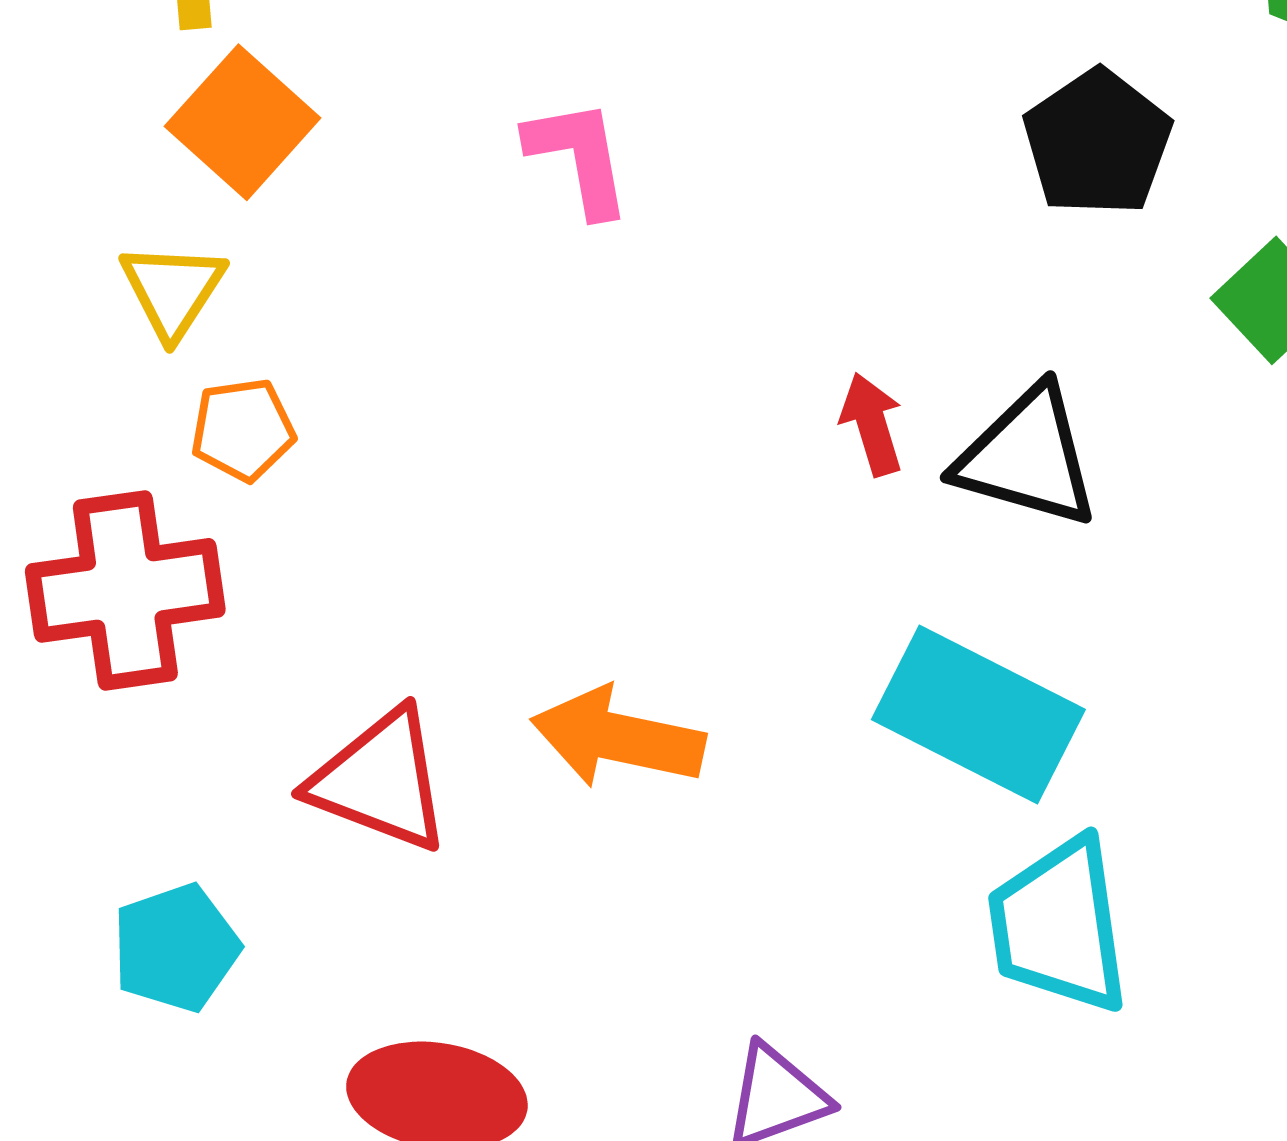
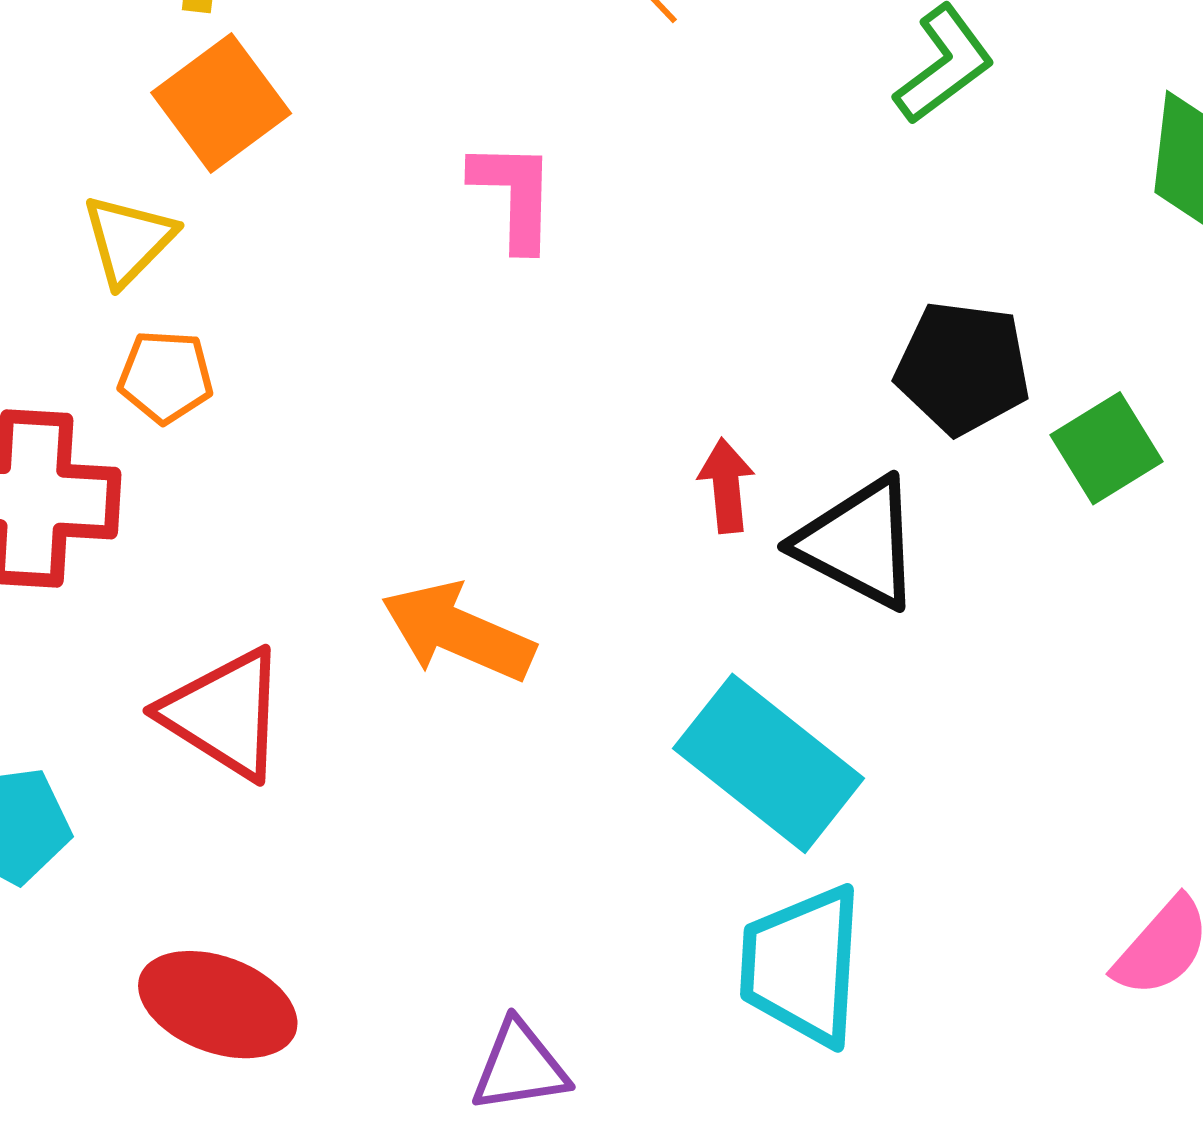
black pentagon: (1097, 143) -> (963, 368), moved, turned 30
orange arrow: (618, 738) -> (458, 632), moved

